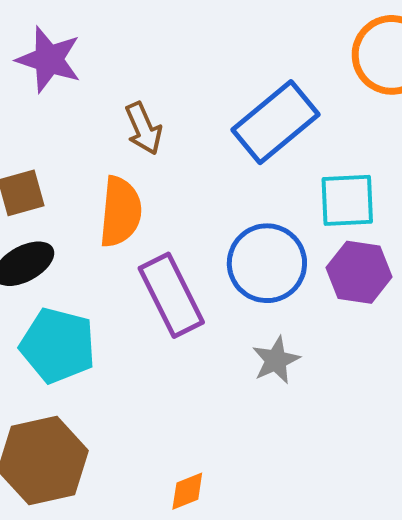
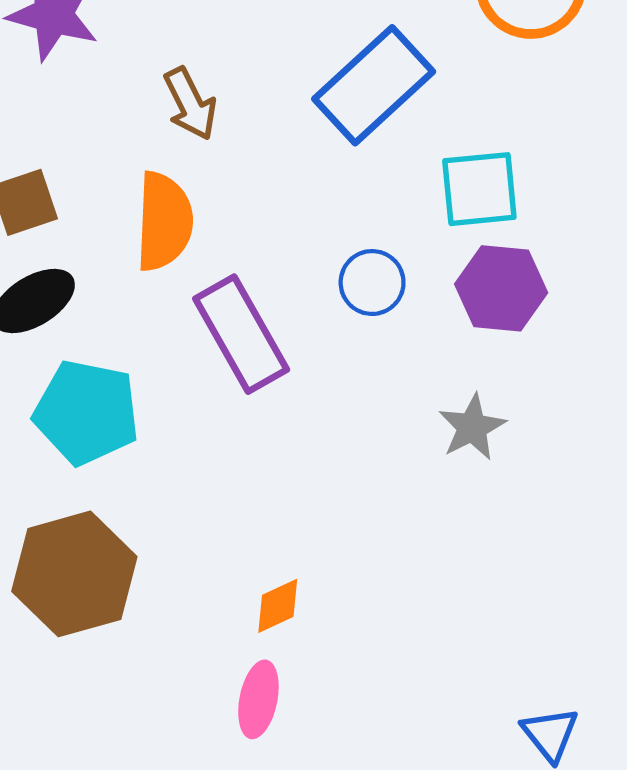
blue circle: (267, 263) -> (372, 283), size x0.6
gray star: (276, 360) -> (472, 427), moved

